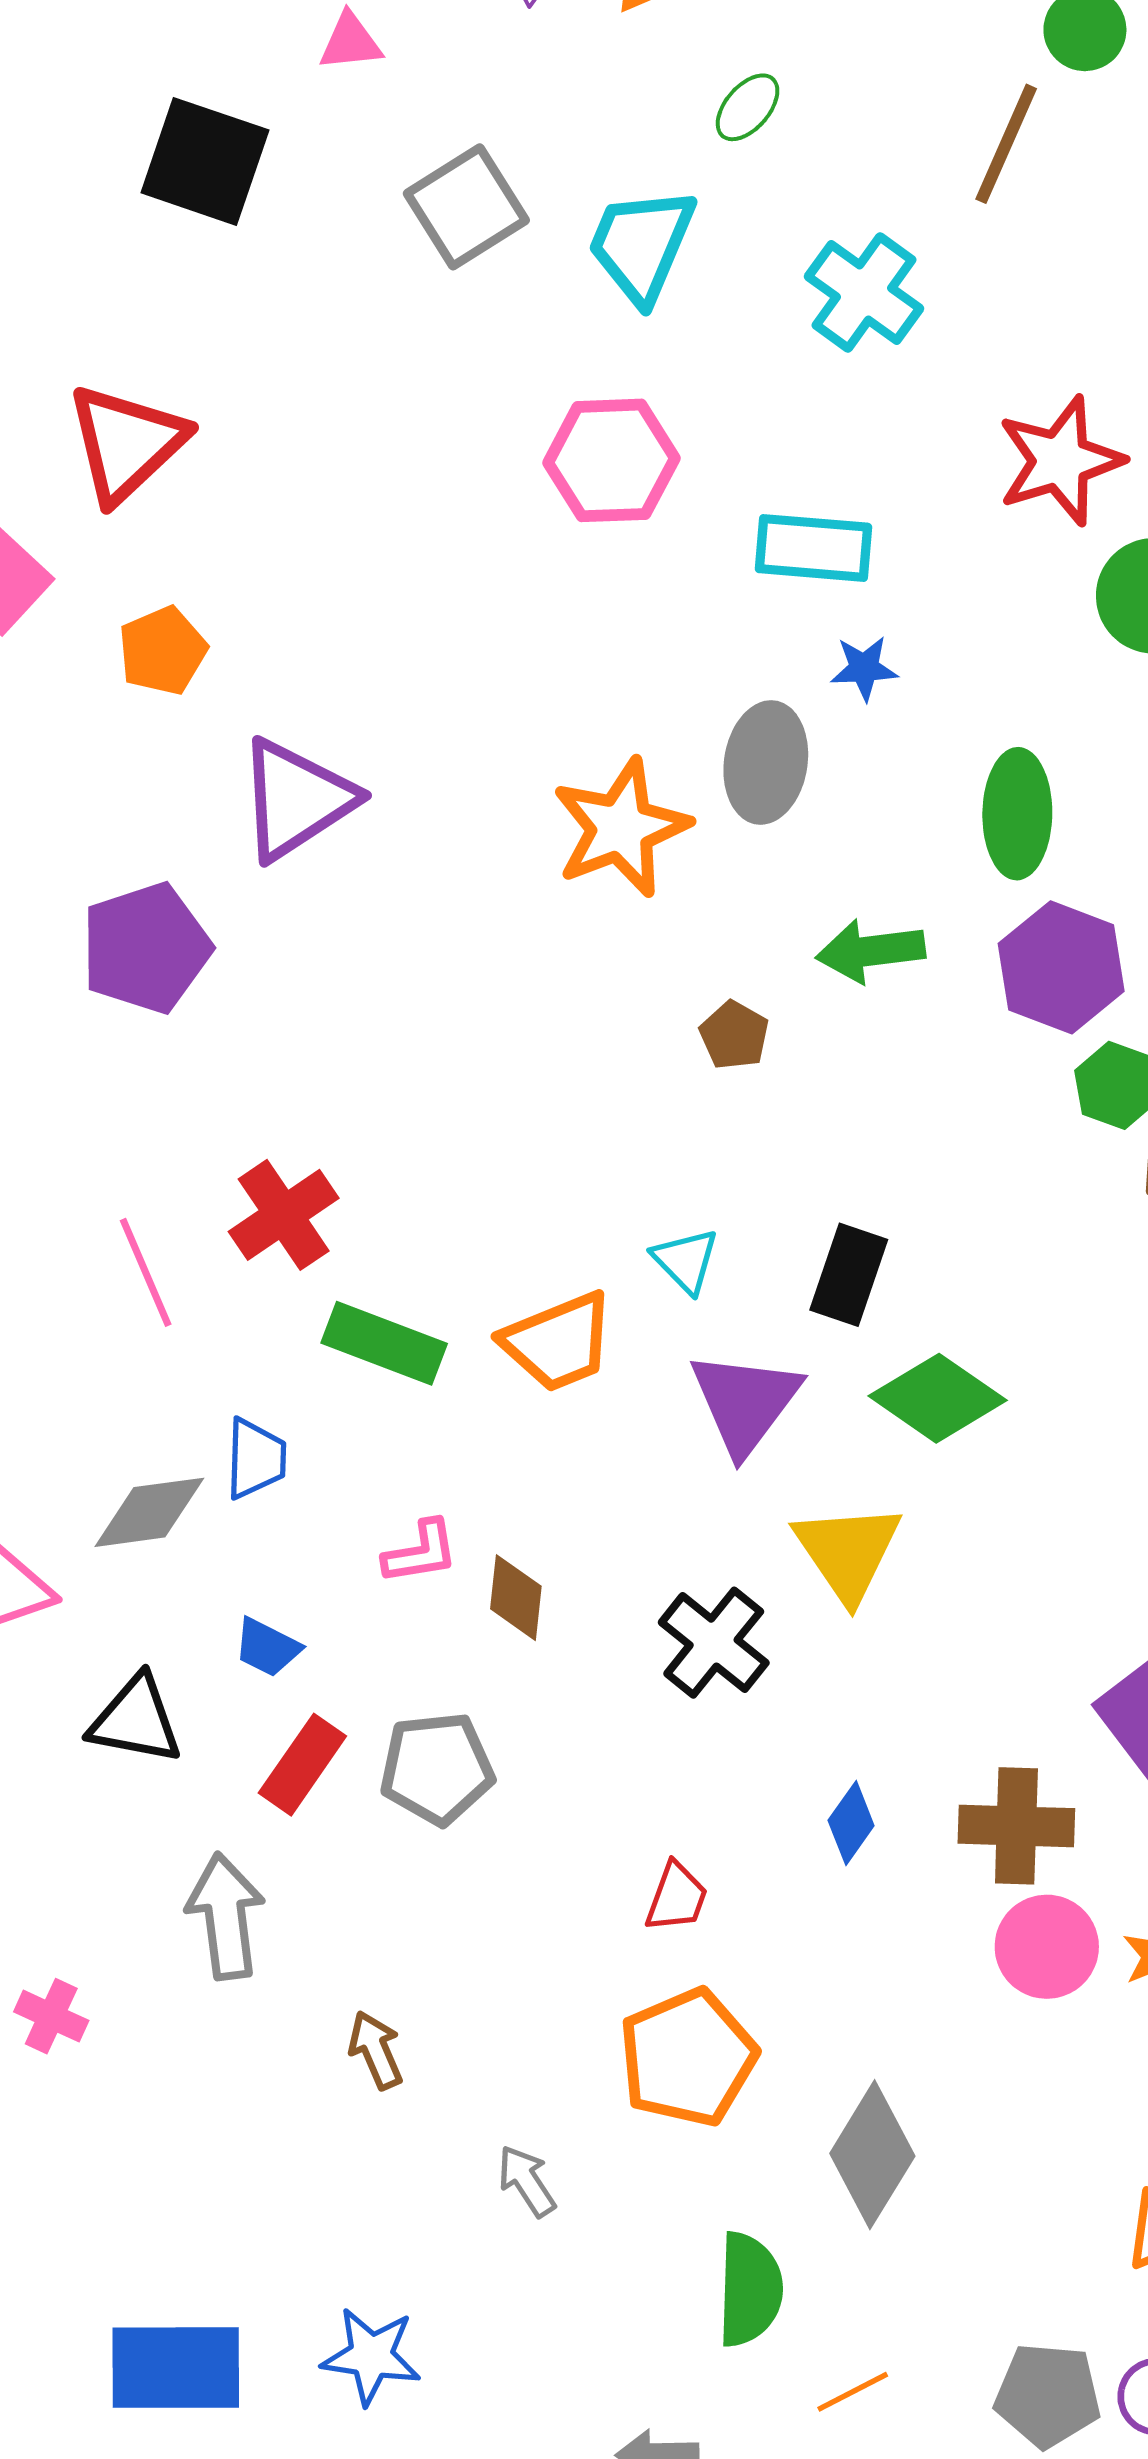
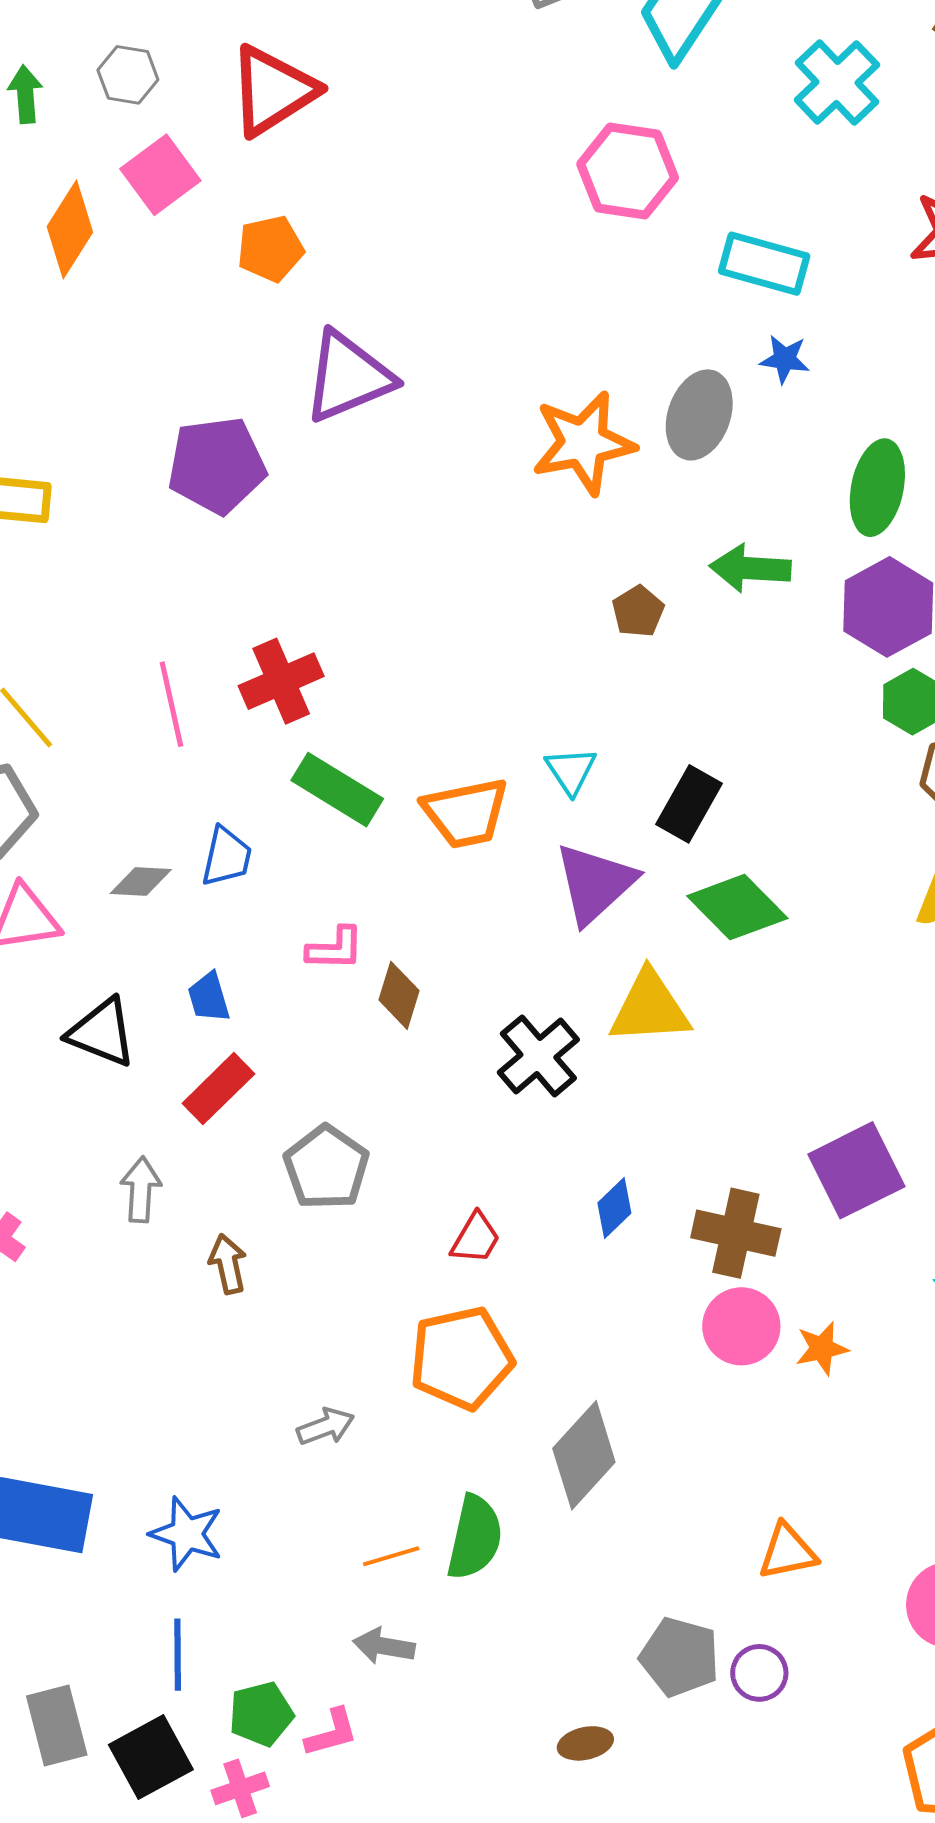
gray diamond: (149, 1512) -> (141, 881), size x0.7
yellow triangle: (848, 1552) -> (650, 1008), turned 50
blue trapezoid: (267, 1647) -> (209, 997), turned 36
gray pentagon: (437, 1768) -> (326, 1167), moved, turned 30
gray arrow: (226, 1916) -> (141, 1190), size x0.7
brown arrow: (376, 2050) -> (228, 1264), moved
gray arrow: (527, 2181) -> (326, 1427), turned 92
orange line: (853, 2392) -> (391, 1556), moved

